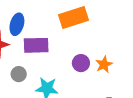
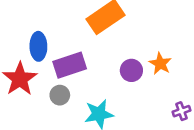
gray circle: (19, 74) -> (60, 95), moved

